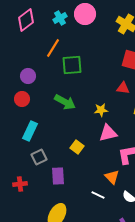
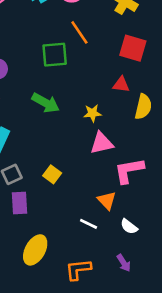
orange line: (53, 48) -> (79, 32), moved, turned -66
yellow square: (77, 147) -> (52, 174), moved
purple rectangle: (58, 176) -> (20, 203), moved

